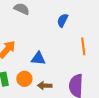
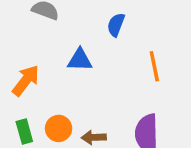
blue triangle: (38, 58) -> (80, 60), moved

